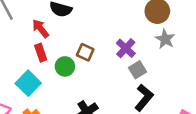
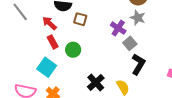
gray star: (165, 39) -> (138, 18), moved
brown square: (85, 52) -> (80, 19), moved

